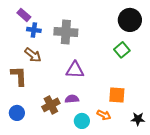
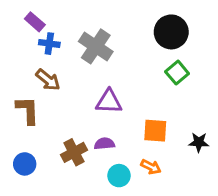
black circle: (130, 20) -> (171, 32), moved
gray cross: (66, 32) -> (96, 46), turned 30
orange square: (117, 95) -> (155, 131), moved
black star: (138, 119) -> (199, 142), moved

